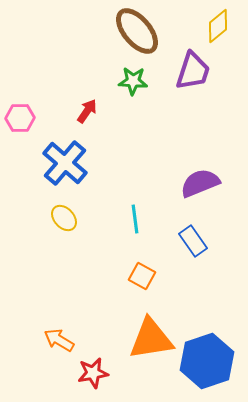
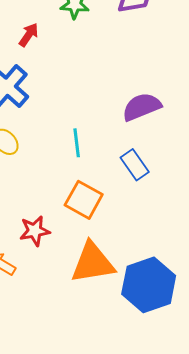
orange square: (142, 276) -> (84, 200), size x1.4
red star: (93, 373) -> (35, 231), moved

